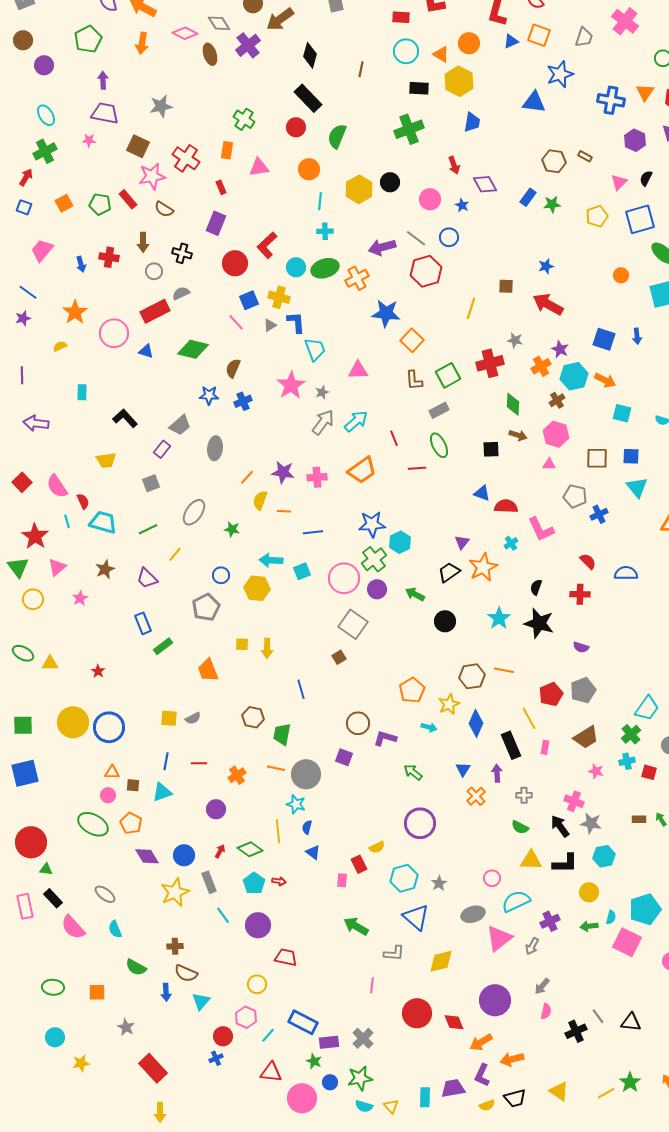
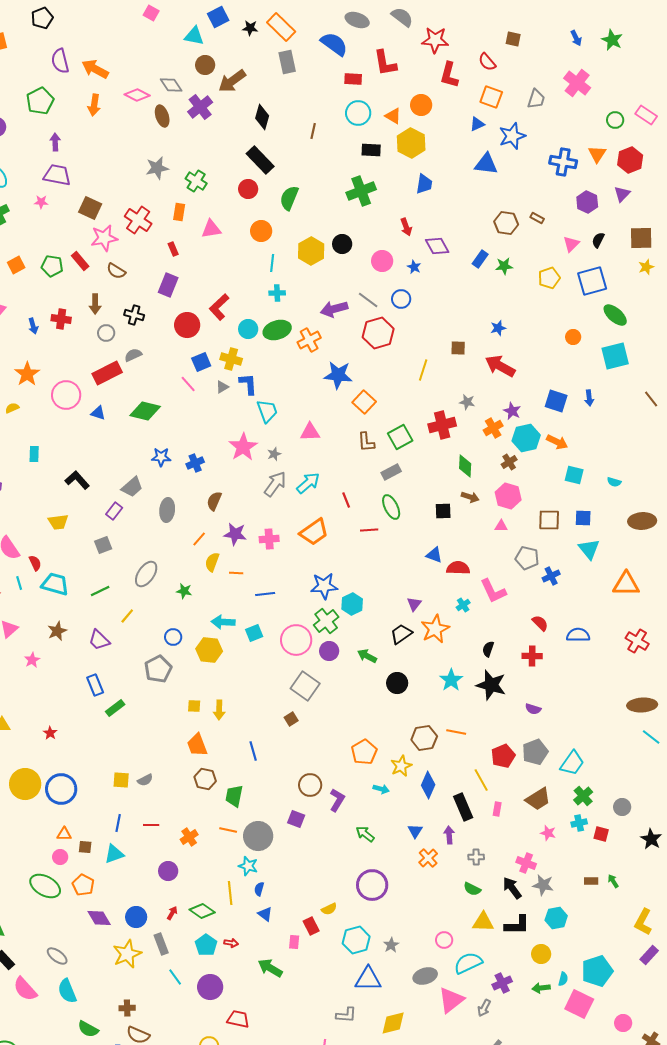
blue triangle: (511, 41) -> (477, 124), moved
gray star: (161, 106) -> (157, 168), moved
brown semicircle: (233, 368) -> (214, 501), moved
orange trapezoid: (208, 670) -> (197, 745), moved
cyan trapezoid: (647, 708) -> (572, 763), moved
purple L-shape: (385, 738) -> (337, 800), turned 105
blue triangle: (416, 917) -> (368, 979), turned -40
green arrow: (356, 926) -> (270, 968), moved
cyan semicircle: (115, 929) -> (67, 991), size x1.4

